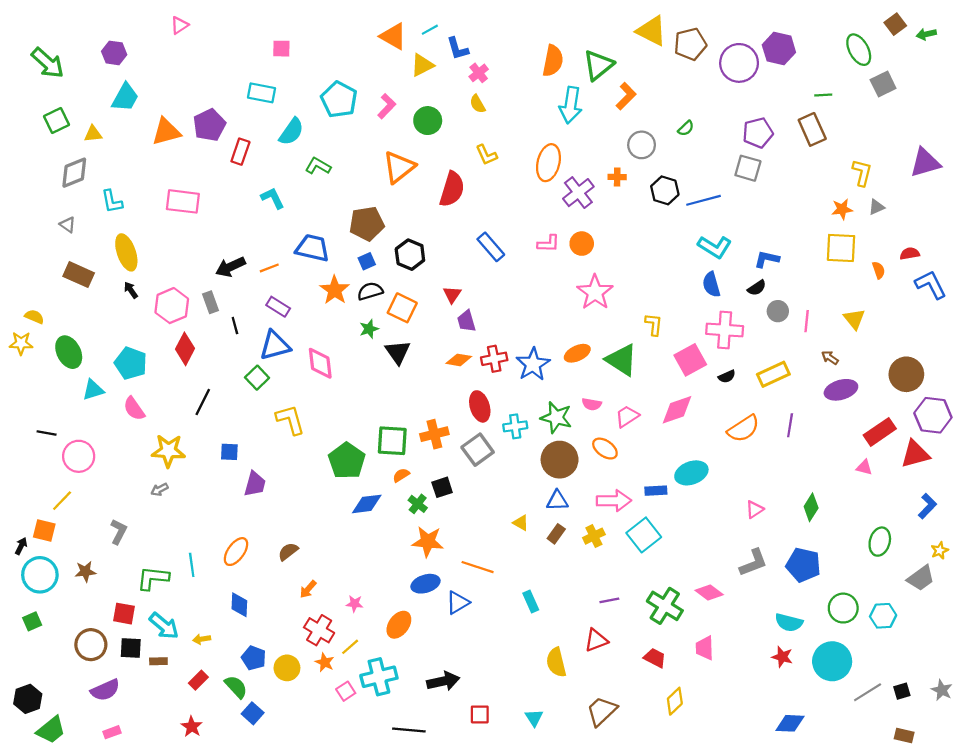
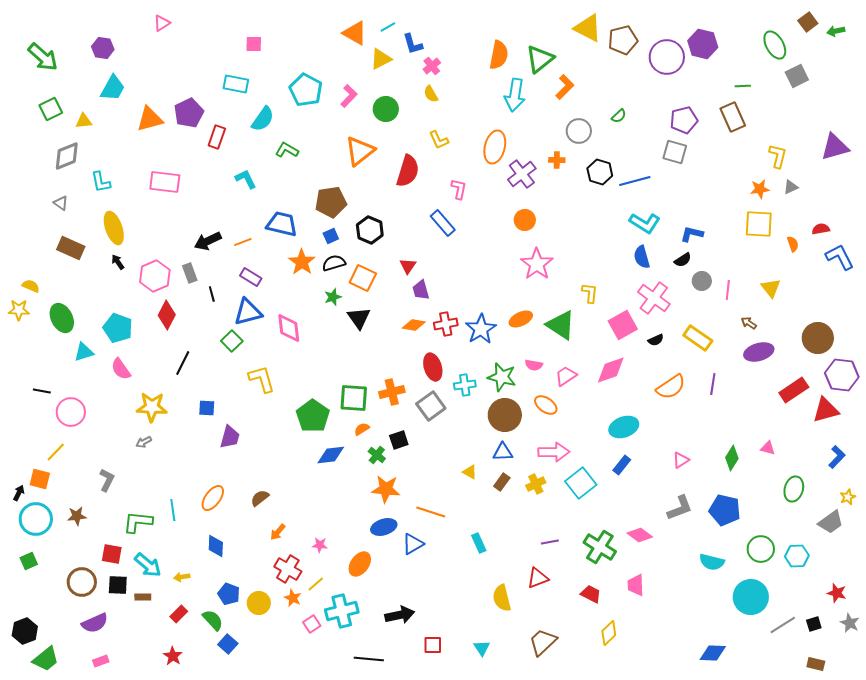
pink L-shape: (548, 244) -> (459, 189), moved, turned -80
pink cross: (725, 330) -> (654, 298), turned 32
yellow rectangle: (773, 374) -> (698, 338), turned 60
pink triangle: (864, 467) -> (768, 448), moved
blue rectangle: (656, 491) -> (622, 465), moved, turned -48
red star: (782, 657) -> (837, 593), moved

